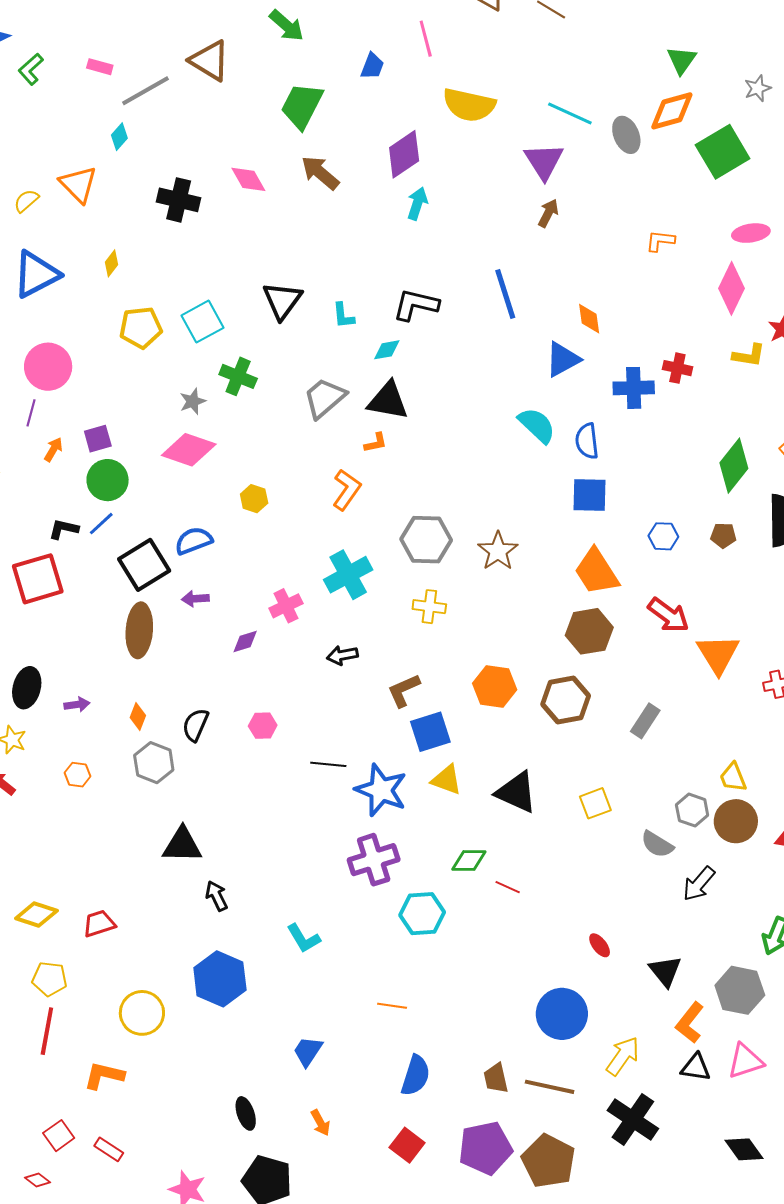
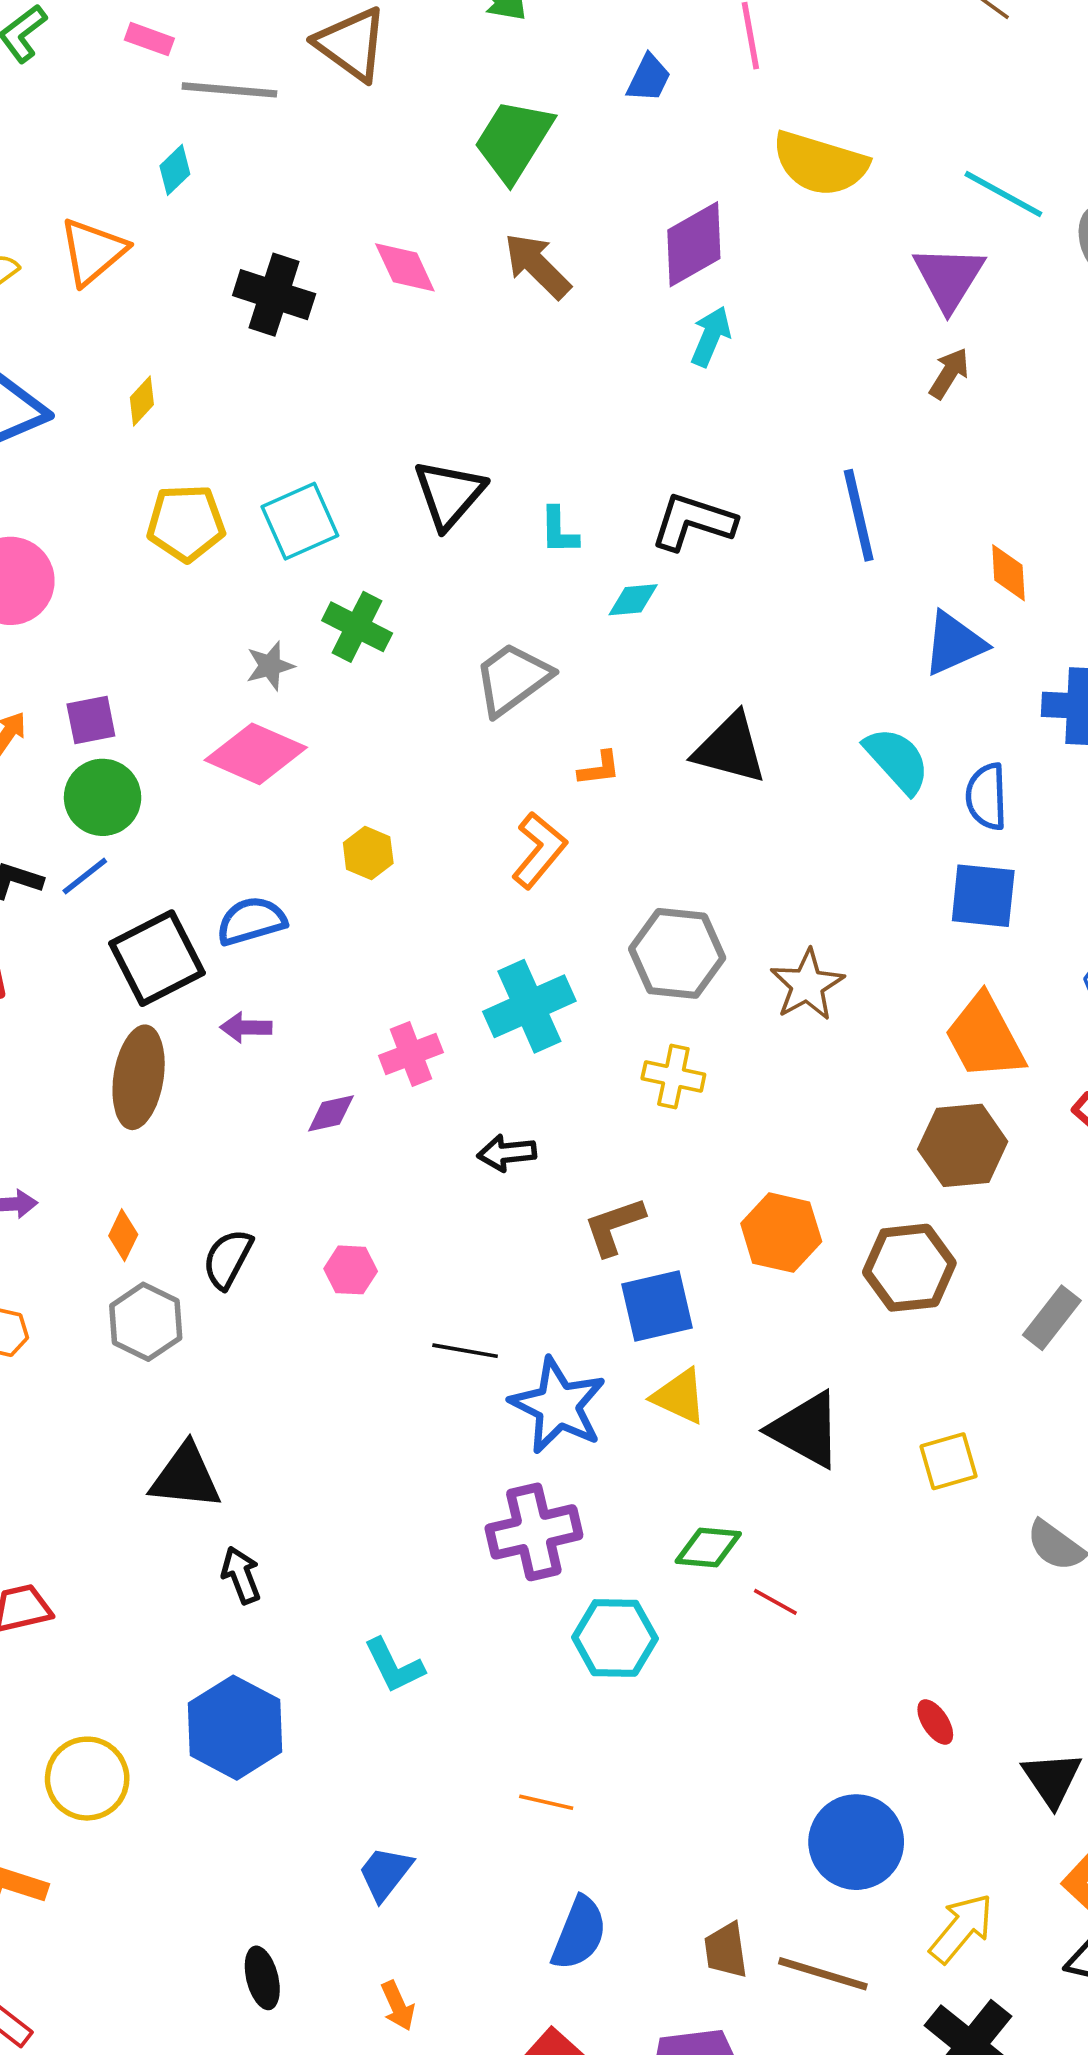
gray line: (145, 91) -> (229, 90), turned 30
orange triangle: (78, 184) -> (93, 251), turned 30
black triangle: (388, 401) -> (730, 748), moved

